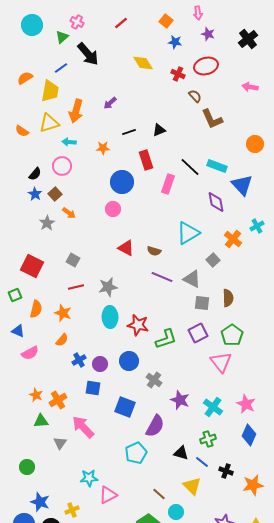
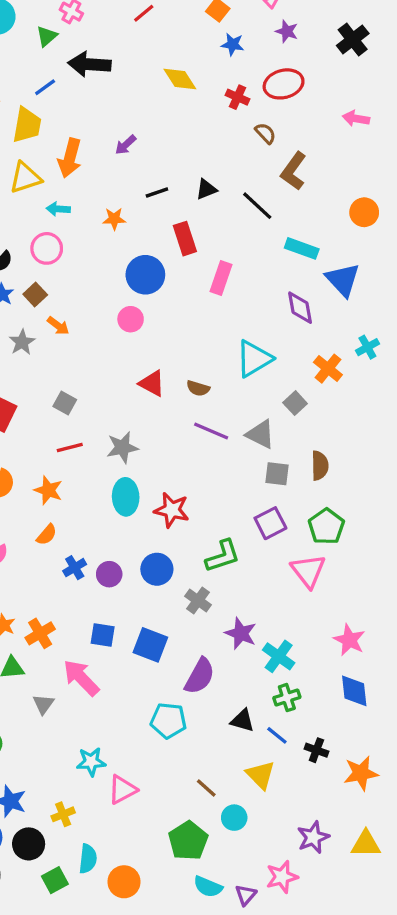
black arrow: (88, 54) -> (89, 64), turned 135
brown L-shape: (212, 119) -> (293, 171), turned 60
black line: (190, 167) -> (257, 206), moved
green L-shape: (166, 339) -> (223, 556), moved
blue square: (93, 388) -> (103, 635), moved
cyan cross: (213, 407) -> (279, 656), moved
blue diamond: (249, 435) -> (354, 691), turned -30
cyan pentagon: (136, 453) -> (168, 721), turned 30

